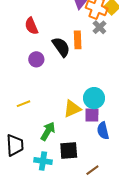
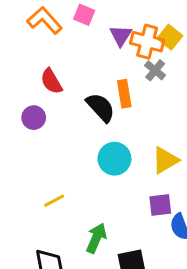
purple circle: (36, 59) -> (34, 118), moved
cyan circle: (94, 98) -> (114, 159), moved
yellow triangle: (72, 109) -> (165, 160), moved

